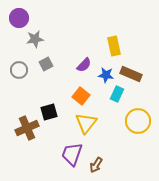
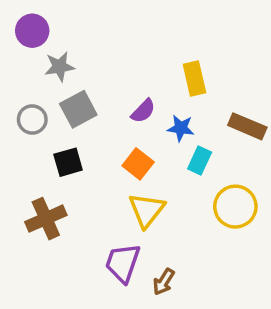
gray square: (46, 64) -> (78, 109), size x1.5
brown rectangle: (131, 74) -> (247, 126), moved
black square: (49, 112) -> (68, 162), moved

